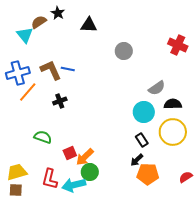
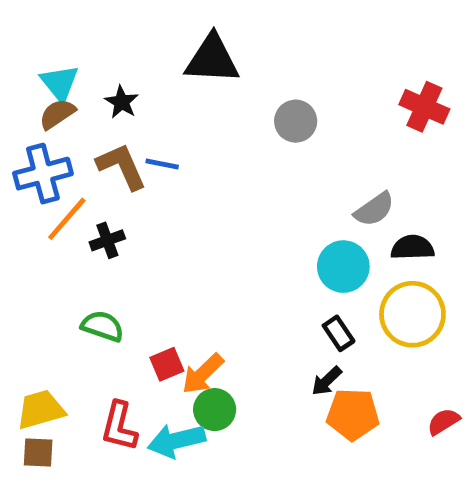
black star: (58, 13) -> (122, 102), moved
brown semicircle: (39, 22) -> (57, 114), moved
black triangle: (89, 25) -> (212, 59), size x1.4
black cross: (60, 101) -> (107, 240), moved

